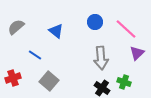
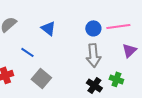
blue circle: (95, 22) -> (93, 28), moved
pink line: (126, 29) -> (118, 26), turned -50

